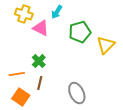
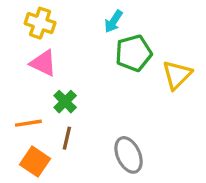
cyan arrow: (57, 12) -> (113, 21), moved
pink triangle: (41, 28) -> (43, 63), moved

